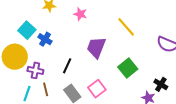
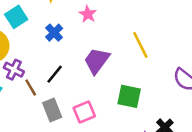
blue cross: (45, 39) -> (54, 33), moved
green square: (128, 68) -> (129, 96), turned 36
brown line: (46, 89) -> (31, 88), moved, turned -32

